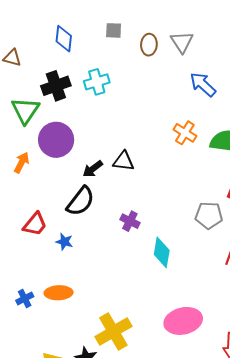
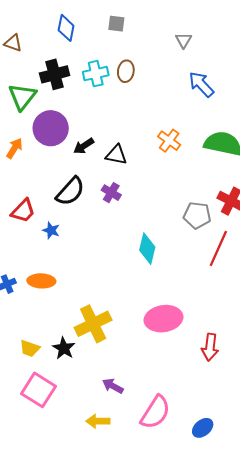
gray triangle: (182, 42) -> (184, 40), size x0.7
brown ellipse: (149, 45) -> (126, 71), moved
orange cross: (185, 133) -> (169, 141), moved
black arrow: (93, 169) -> (84, 146), moved
purple cross: (130, 221) -> (111, 193), moved

